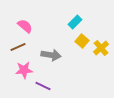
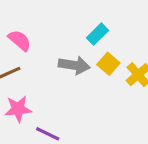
gray arrow: (51, 55) -> (74, 65), moved

